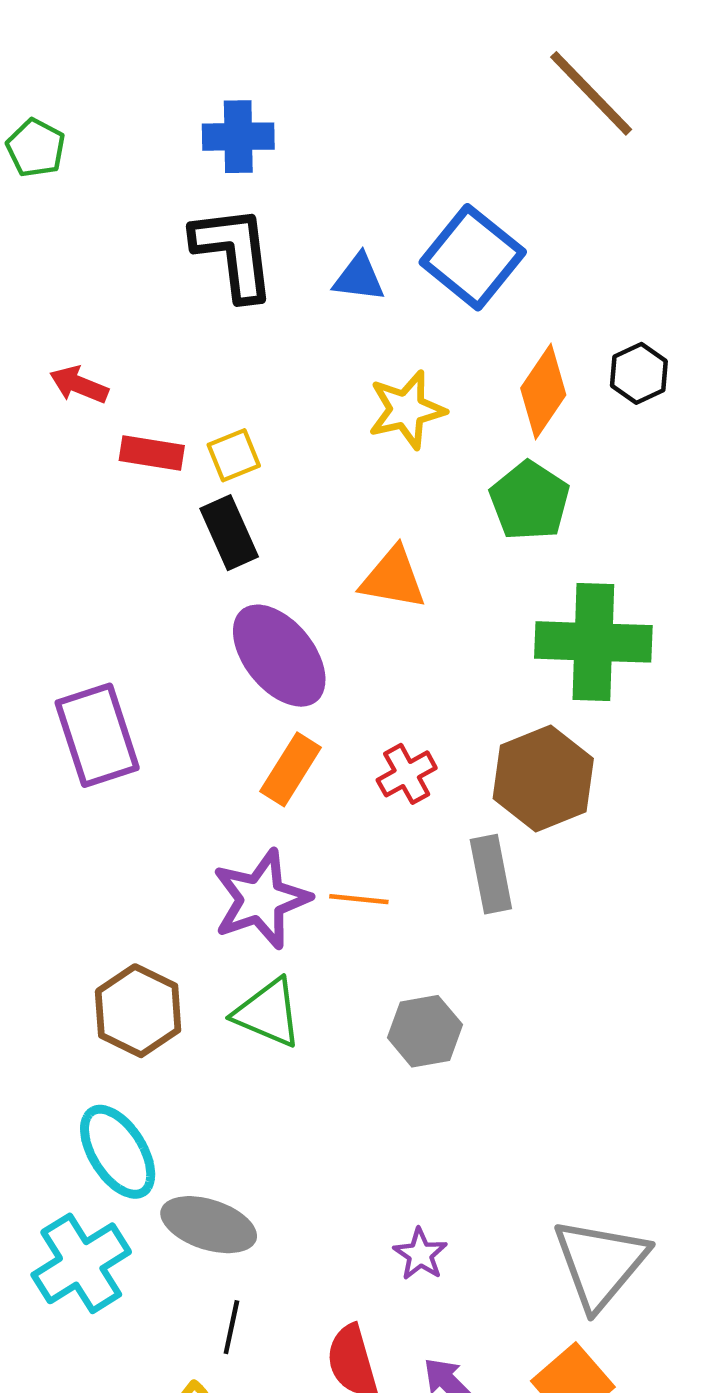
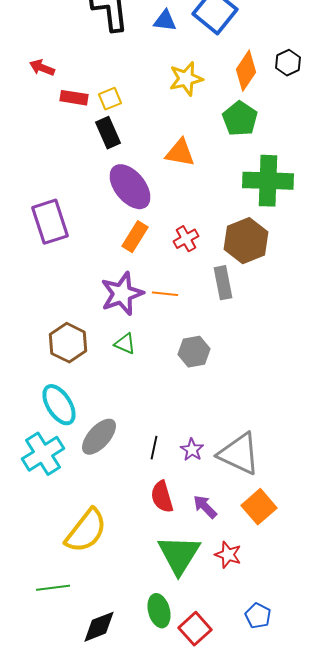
green triangle: (268, 1013) -> (125, 344), size x0.7
gray ellipse: (209, 1225) -> (99, 437), turned -66
gray triangle: (600, 1263) -> (239, 454), moved, turned -45
black line: (231, 1327) -> (154, 448), moved

